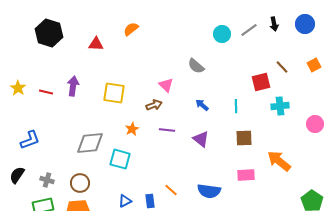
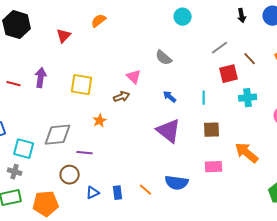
gray line: (249, 30) -> (220, 48), moved
cyan circle: (222, 34) -> (183, 17), moved
red triangle: (96, 44) -> (64, 36), turned -49
purple line: (167, 130) -> (85, 153), moved
purple triangle: (201, 139) -> (169, 131), size x1.5
cyan square: (120, 159) -> (24, 149), moved
brown circle: (80, 183) -> (70, 175), moved
orange line: (171, 190) -> (146, 190), moved

